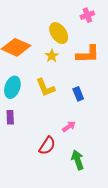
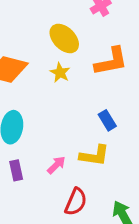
yellow L-shape: (45, 88) -> (94, 156), moved, turned -50
pink arrow: (69, 127) -> (56, 165), moved

